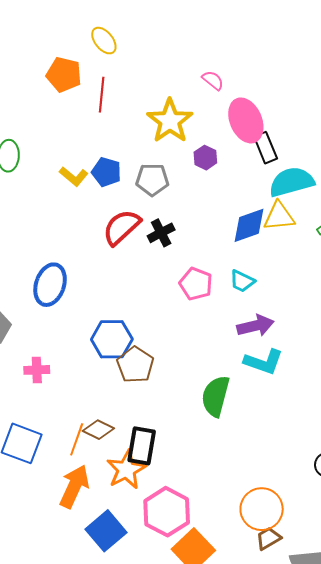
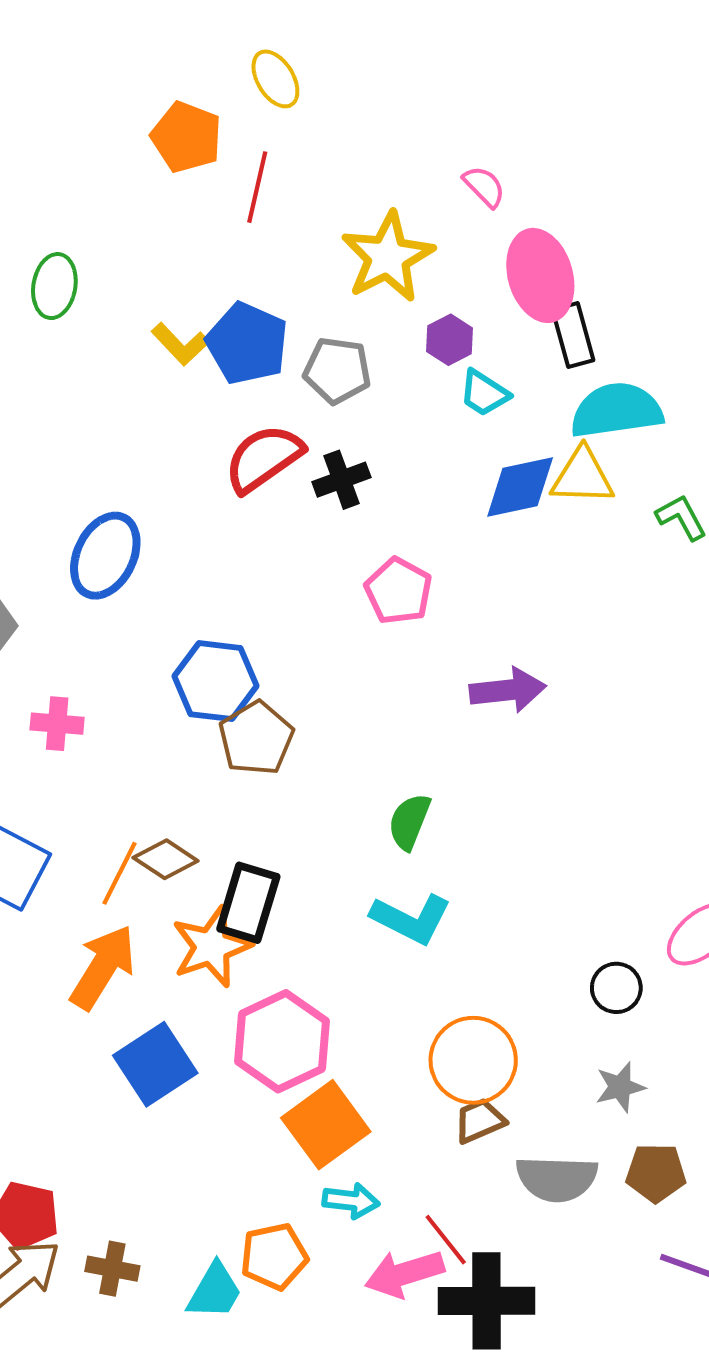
blue pentagon: (106, 172) -> (247, 343), size x1.4
cyan trapezoid: (242, 281) -> (484, 393), moved
cyan L-shape: (264, 362) -> (411, 919), moved
green semicircle: (215, 396) -> (409, 822), size x0.7

